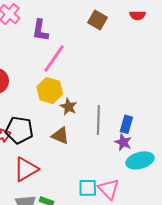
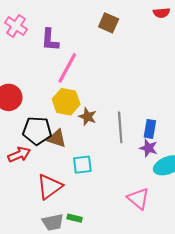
red semicircle: (138, 15) -> (161, 13), moved
black pentagon: (19, 130) -> (37, 131), moved
brown triangle: (60, 136) -> (57, 138), moved
cyan square: (88, 188) -> (82, 165), moved

